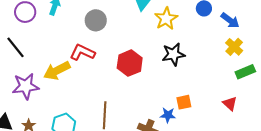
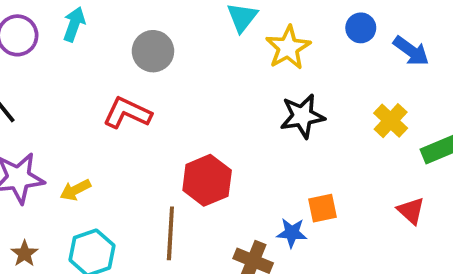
yellow cross: (234, 47) -> (391, 121), moved
red hexagon: (130, 63) -> (207, 180), moved
yellow arrow: (57, 71) -> (75, 190), moved, size x0.6

